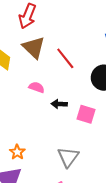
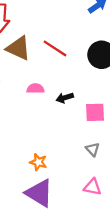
pink square: (86, 114) -> (95, 112), moved
gray triangle: (68, 157) -> (93, 149), size x0.6

